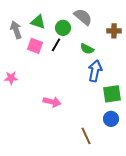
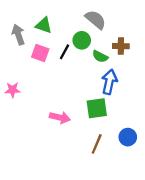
green circle: (63, 28) -> (82, 40), moved
brown cross: (114, 31) -> (121, 46), moved
green square: (112, 94) -> (97, 108), moved
brown line: (86, 136) -> (97, 144), moved, turned 48

